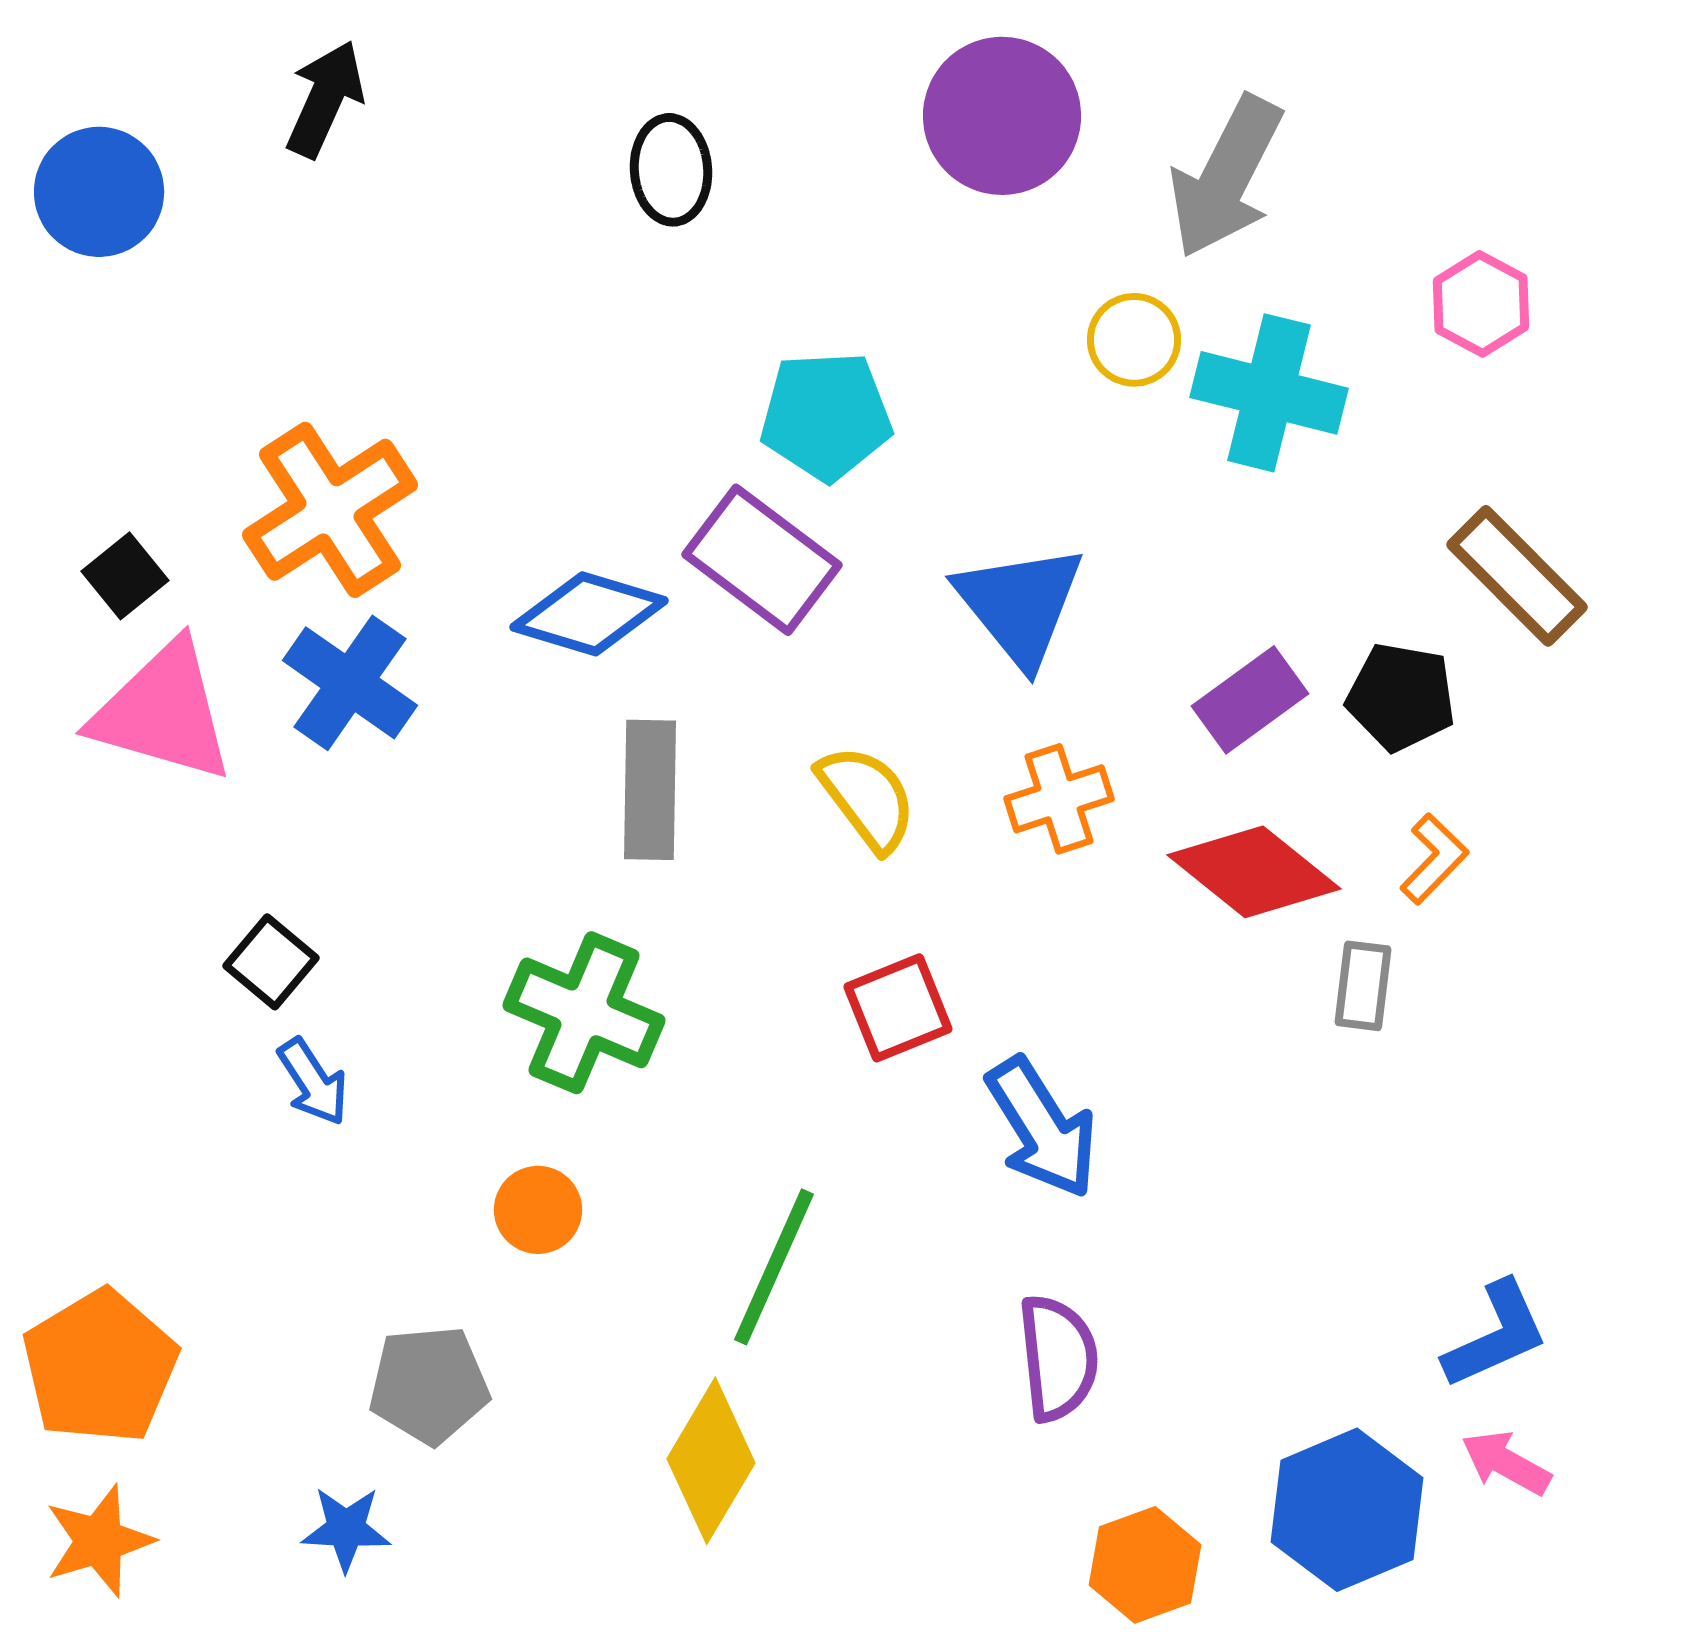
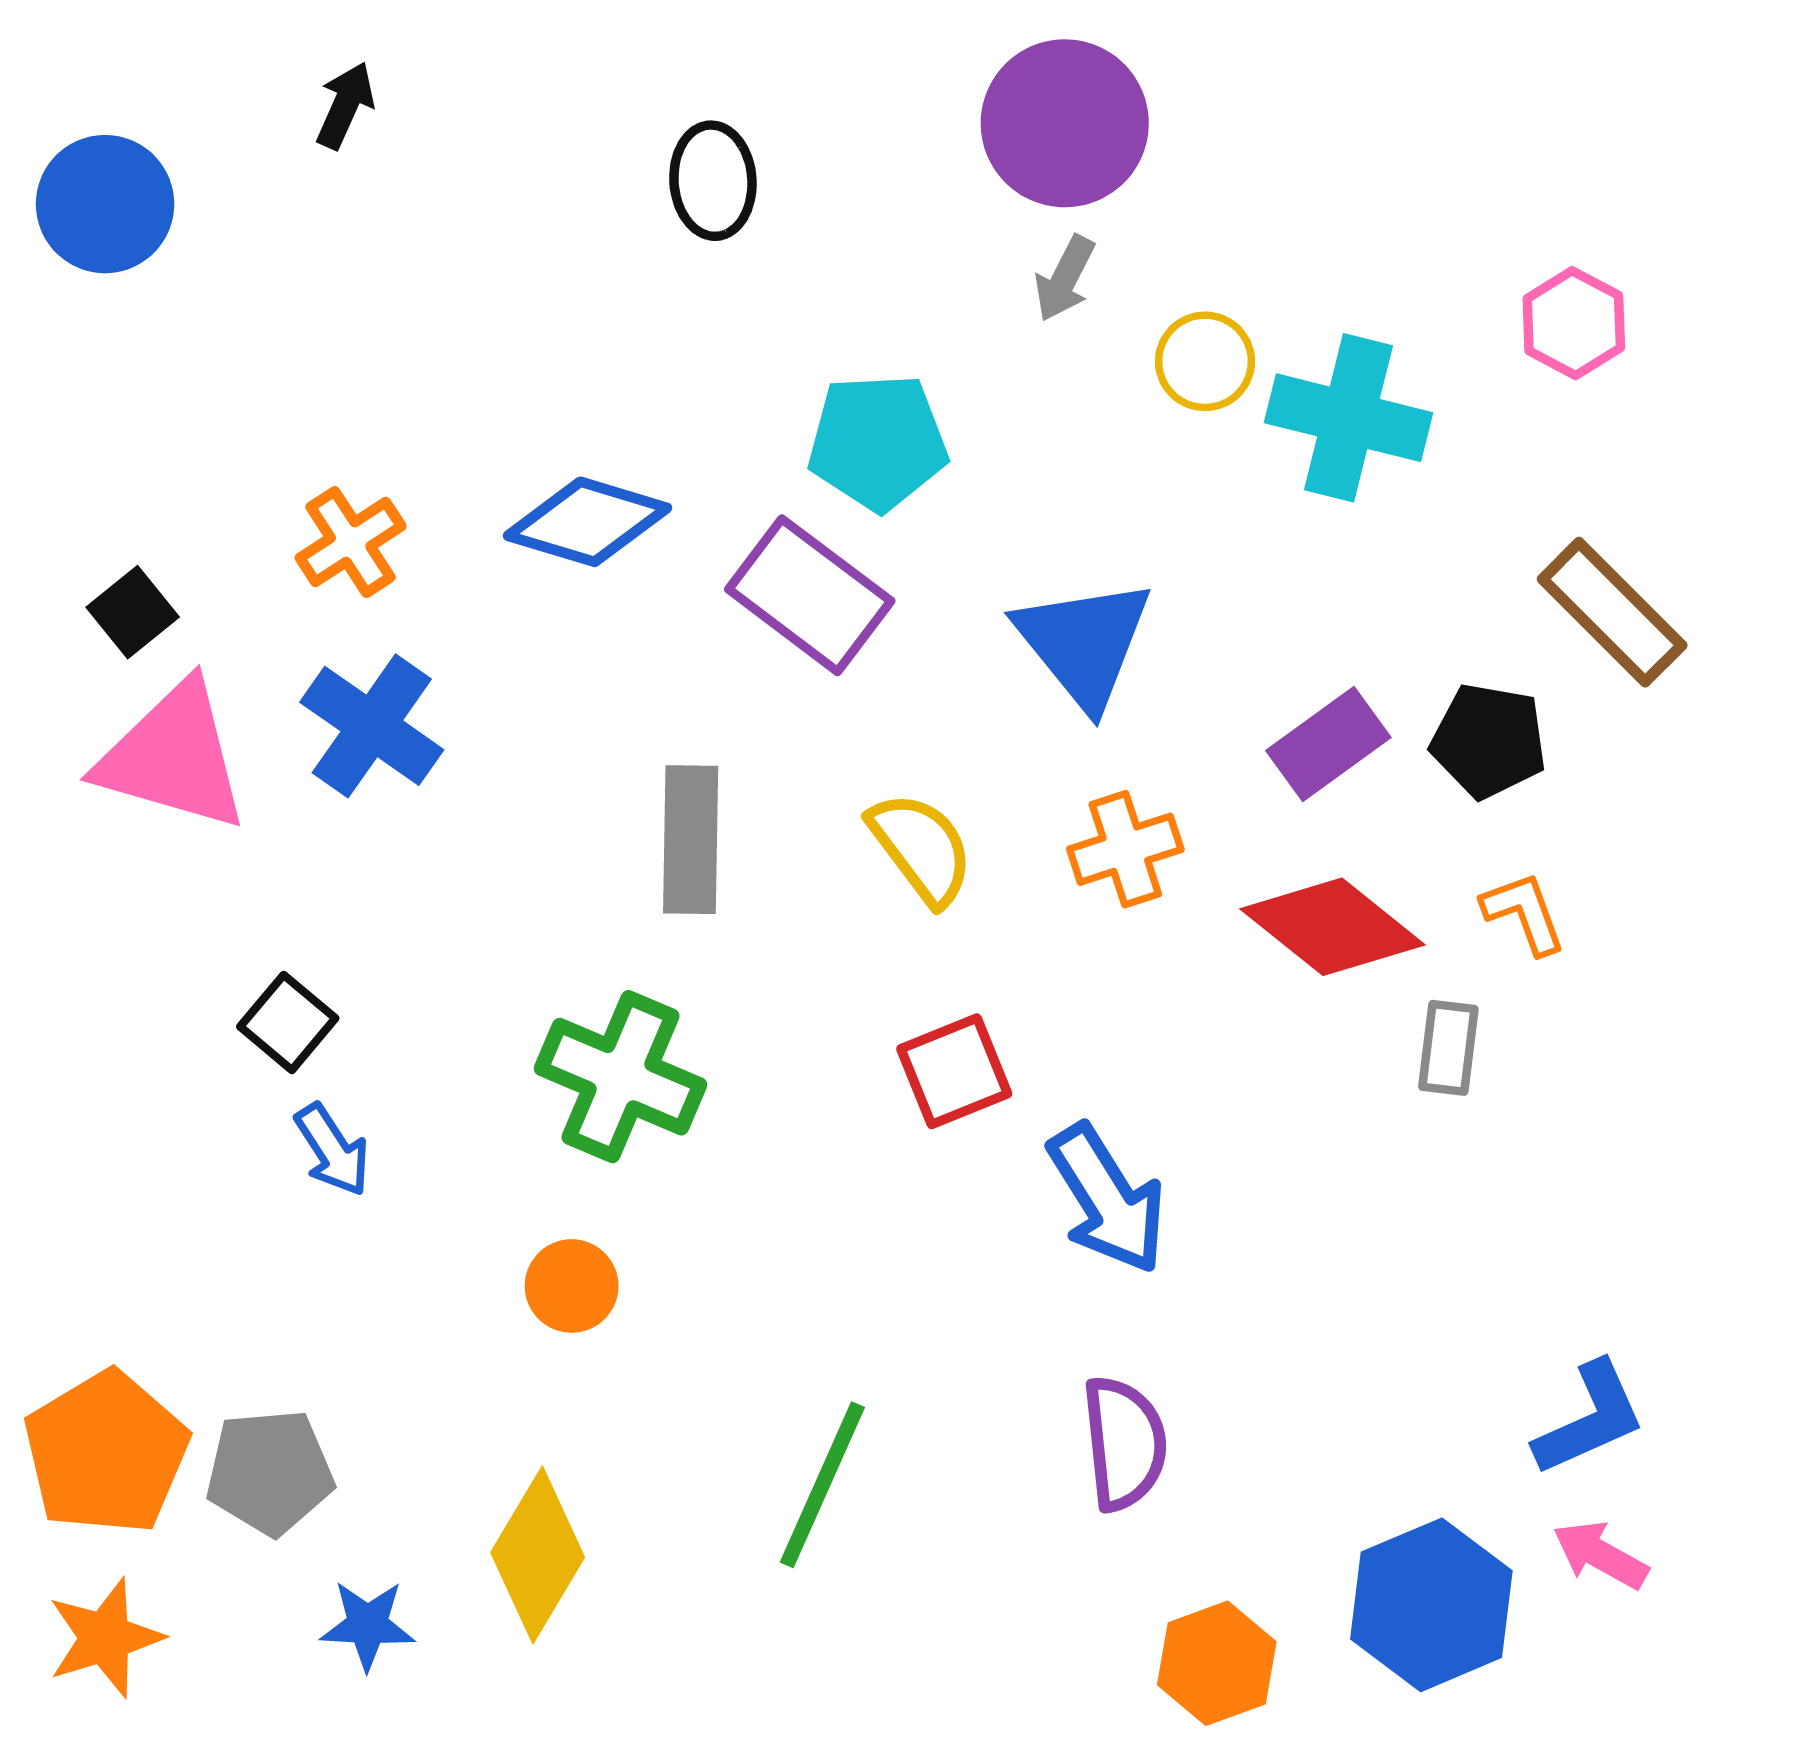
black arrow: (325, 99) -> (345, 105), size x0.7
gray arrow: (1226, 177) -> (1065, 278), moved, size x0.5
orange cross: (330, 510) -> (351, 542), size x0.6
blue diamond: (589, 614) -> (588, 522), moved
orange L-shape: (1434, 859) -> (1524, 913), turned -64
green line: (774, 1267) -> (822, 1485), moved
gray pentagon: (429, 1385) -> (270, 1472), moved
yellow diamond: (711, 1461) -> (538, 1555), moved

